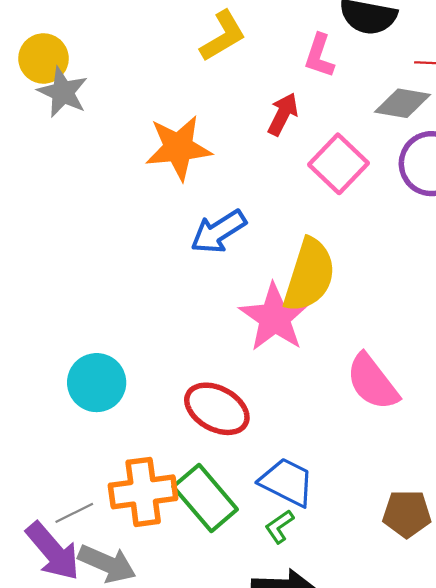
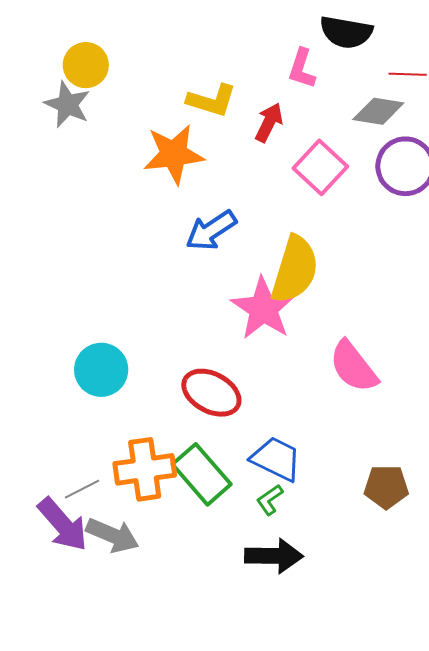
yellow L-shape: (223, 36) -> (212, 100), moved, turned 48
yellow circle: (43, 58) -> (86, 65), moved

